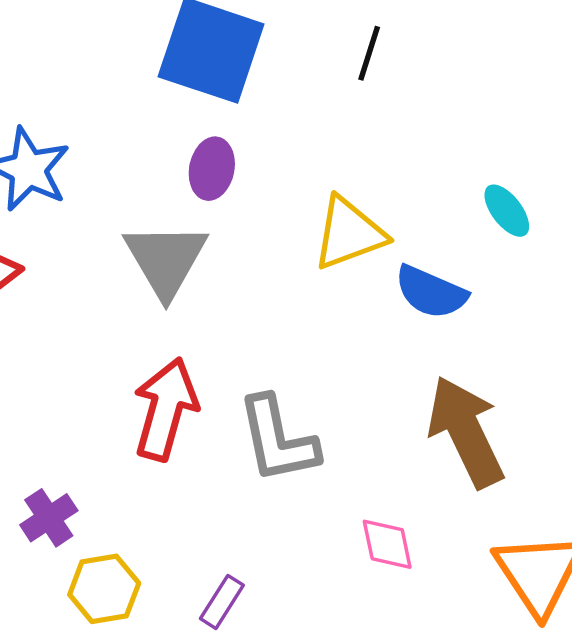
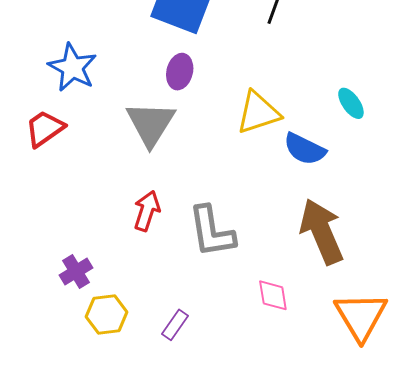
red arrow: (166, 409) -> (147, 211), size x0.7

